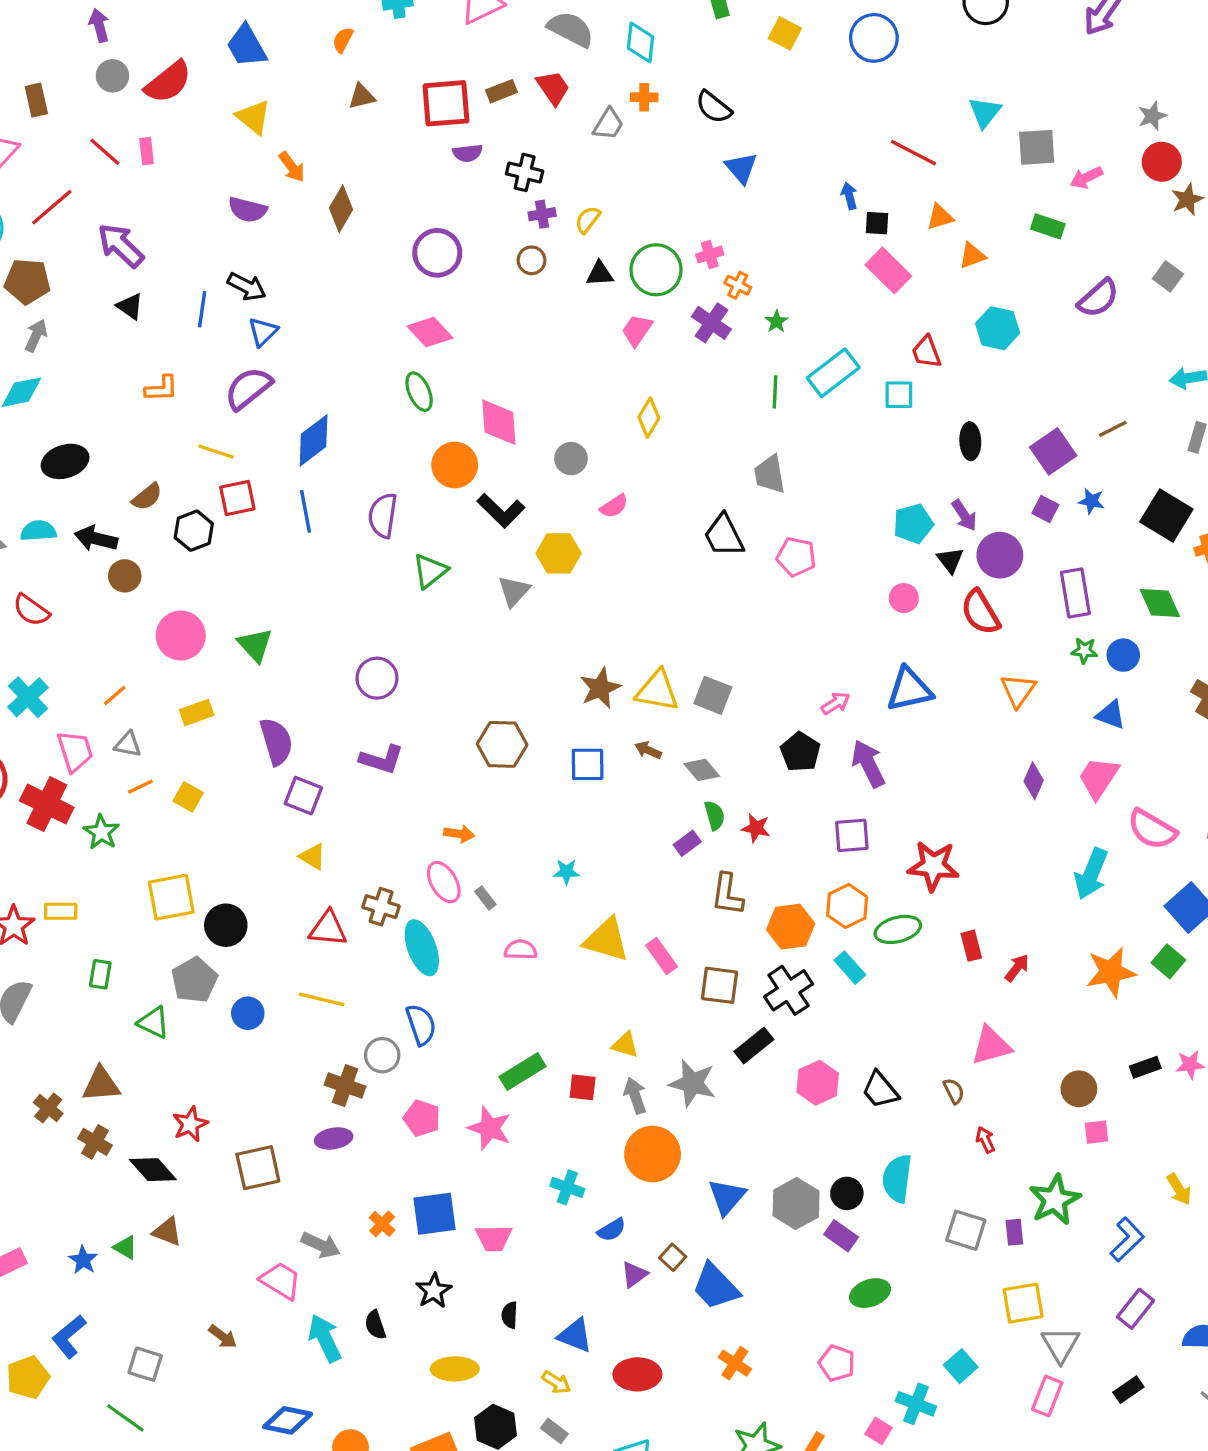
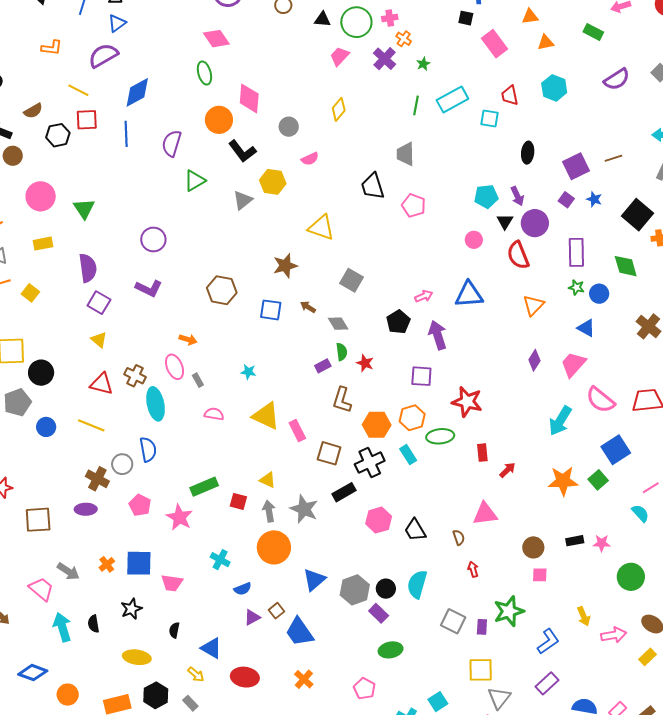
black square: (877, 223) -> (466, 18), moved
yellow triangle: (657, 691) -> (321, 228), moved

